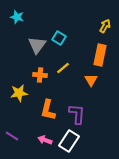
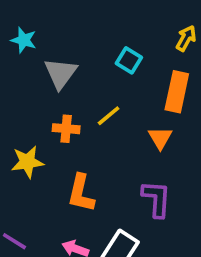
cyan star: (17, 17) -> (24, 40), moved
cyan square: (59, 38) -> (129, 60), moved
purple L-shape: (77, 114) -> (157, 199), moved

